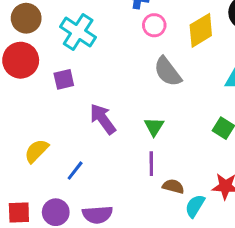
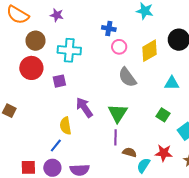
cyan cross: (78, 32) -> (69, 50), turned -30
green triangle: (154, 127) -> (118, 113), size x1.5
yellow semicircle: (36, 151) -> (66, 126), moved, turned -54
blue line: (75, 171) -> (56, 145), moved

